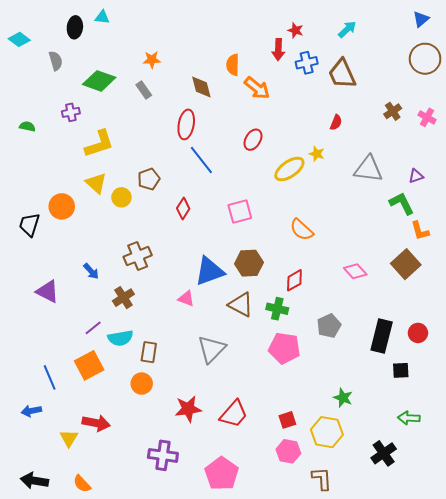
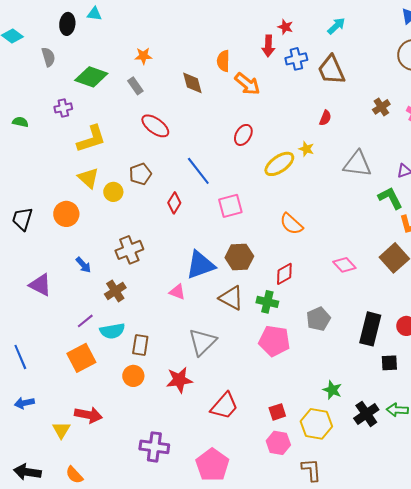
red ellipse: (186, 124) -> (155, 126), moved, turned -64
blue line: (201, 160) -> (198, 171), moved
orange circle: (62, 206) -> (66, 214), moved
blue line: (50, 377) -> (20, 357), moved
red star: (188, 409) -> (179, 380), moved
black cross: (384, 453) -> (366, 414), moved

